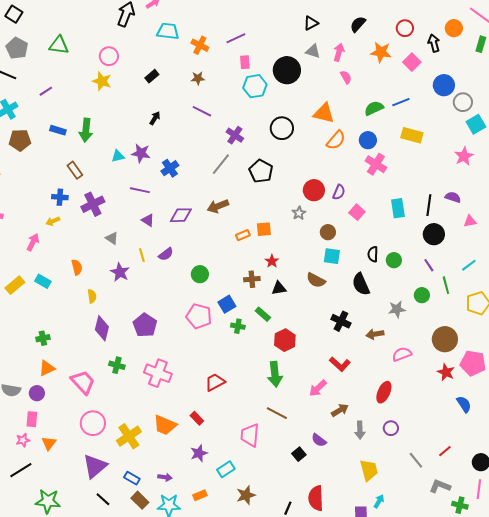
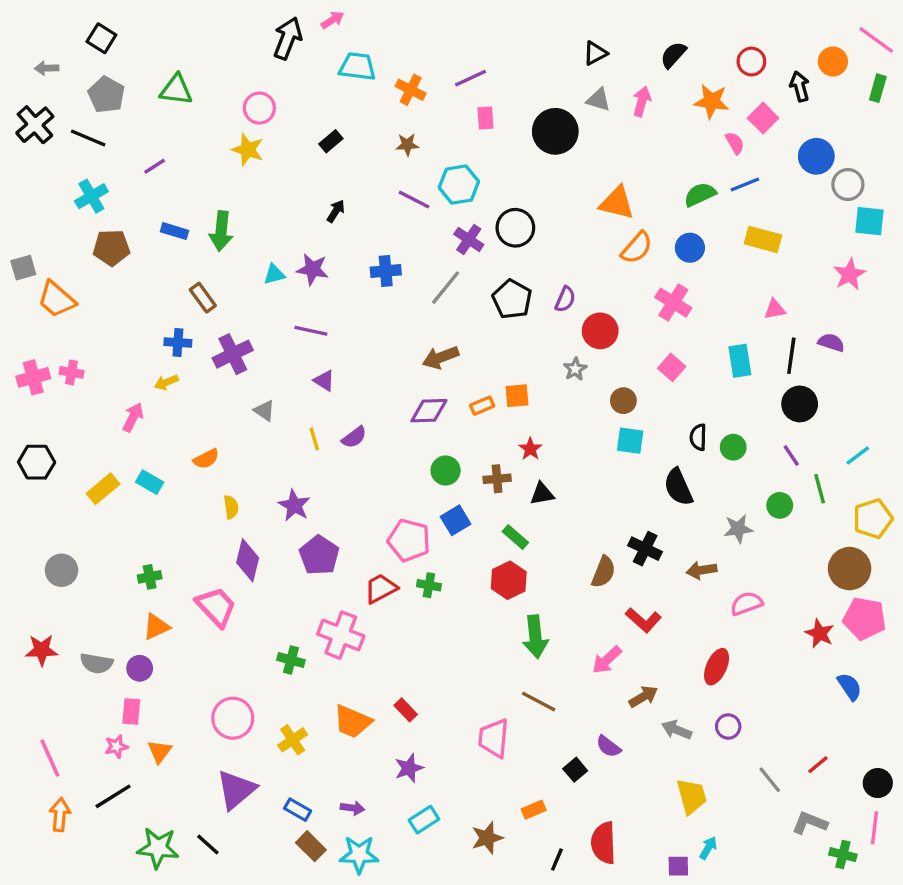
pink semicircle: (346, 77) -> (735, 143), moved
cyan hexagon: (255, 86) -> (459, 185), moved
cyan square: (476, 124) -> (869, 221), turned 36
black circle: (282, 128) -> (515, 228), moved
pink cross: (376, 164) -> (673, 303), moved
blue cross: (170, 168) -> (386, 271), moved, turned 30
purple semicircle: (339, 192) -> (565, 299), moved
purple diamond: (181, 215) -> (429, 411), moved
pink triangle: (470, 221) -> (775, 309), moved
orange semicircle: (77, 267) -> (206, 459), turned 77
purple star: (120, 272) -> (294, 505), moved
green circle: (200, 274) -> (446, 470), moved
brown semicircle: (316, 280) -> (603, 572), moved, turned -96
green cross: (238, 326) -> (429, 585), moved
brown circle: (445, 339) -> (850, 569), moved
red hexagon: (285, 340) -> (509, 580), moved
green cross: (117, 365) -> (291, 660), moved
pink trapezoid: (83, 382) -> (216, 607), moved
red trapezoid: (215, 382) -> (381, 589), moved
gray arrow: (360, 430) -> (677, 730), turned 114
yellow cross: (129, 436) -> (293, 740), size x0.7
cyan rectangle: (226, 469) -> (424, 820), moved
orange rectangle: (200, 495) -> (534, 810), moved
black line: (103, 499) -> (208, 845), moved

